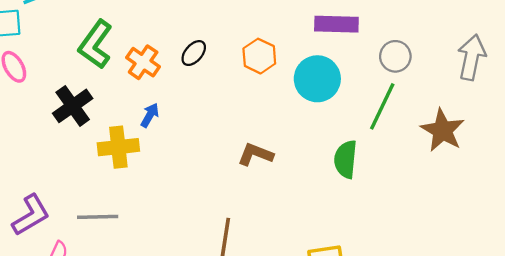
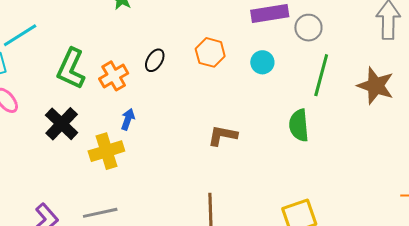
gray circle: (395, 56) -> (308, 28), moved
orange cross: (143, 62) -> (114, 76), turned 36
cyan circle: (317, 79) -> (262, 62), size x0.6

